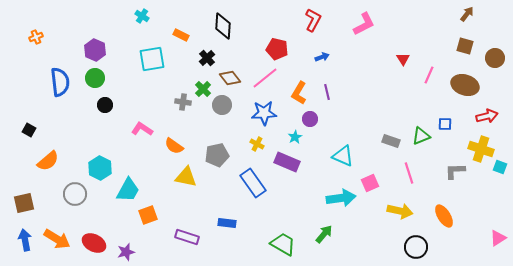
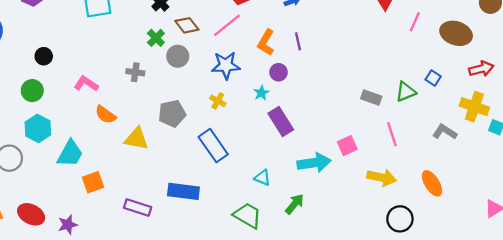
green circle: (95, 78) -> (32, 91), moved
gray cross: (183, 102) -> (135, 72), moved
blue square: (445, 124) -> (433, 78), turned 32
orange semicircle: (174, 146) -> (106, 115), moved
cyan triangle: (343, 156) -> (262, 178), moved, size x0.7
purple rectangle: (287, 162) -> (281, 122), moved, turned 35
gray L-shape: (455, 171) -> (445, 132), turned 35
blue rectangle: (227, 223) -> (183, 191), size x1.5

